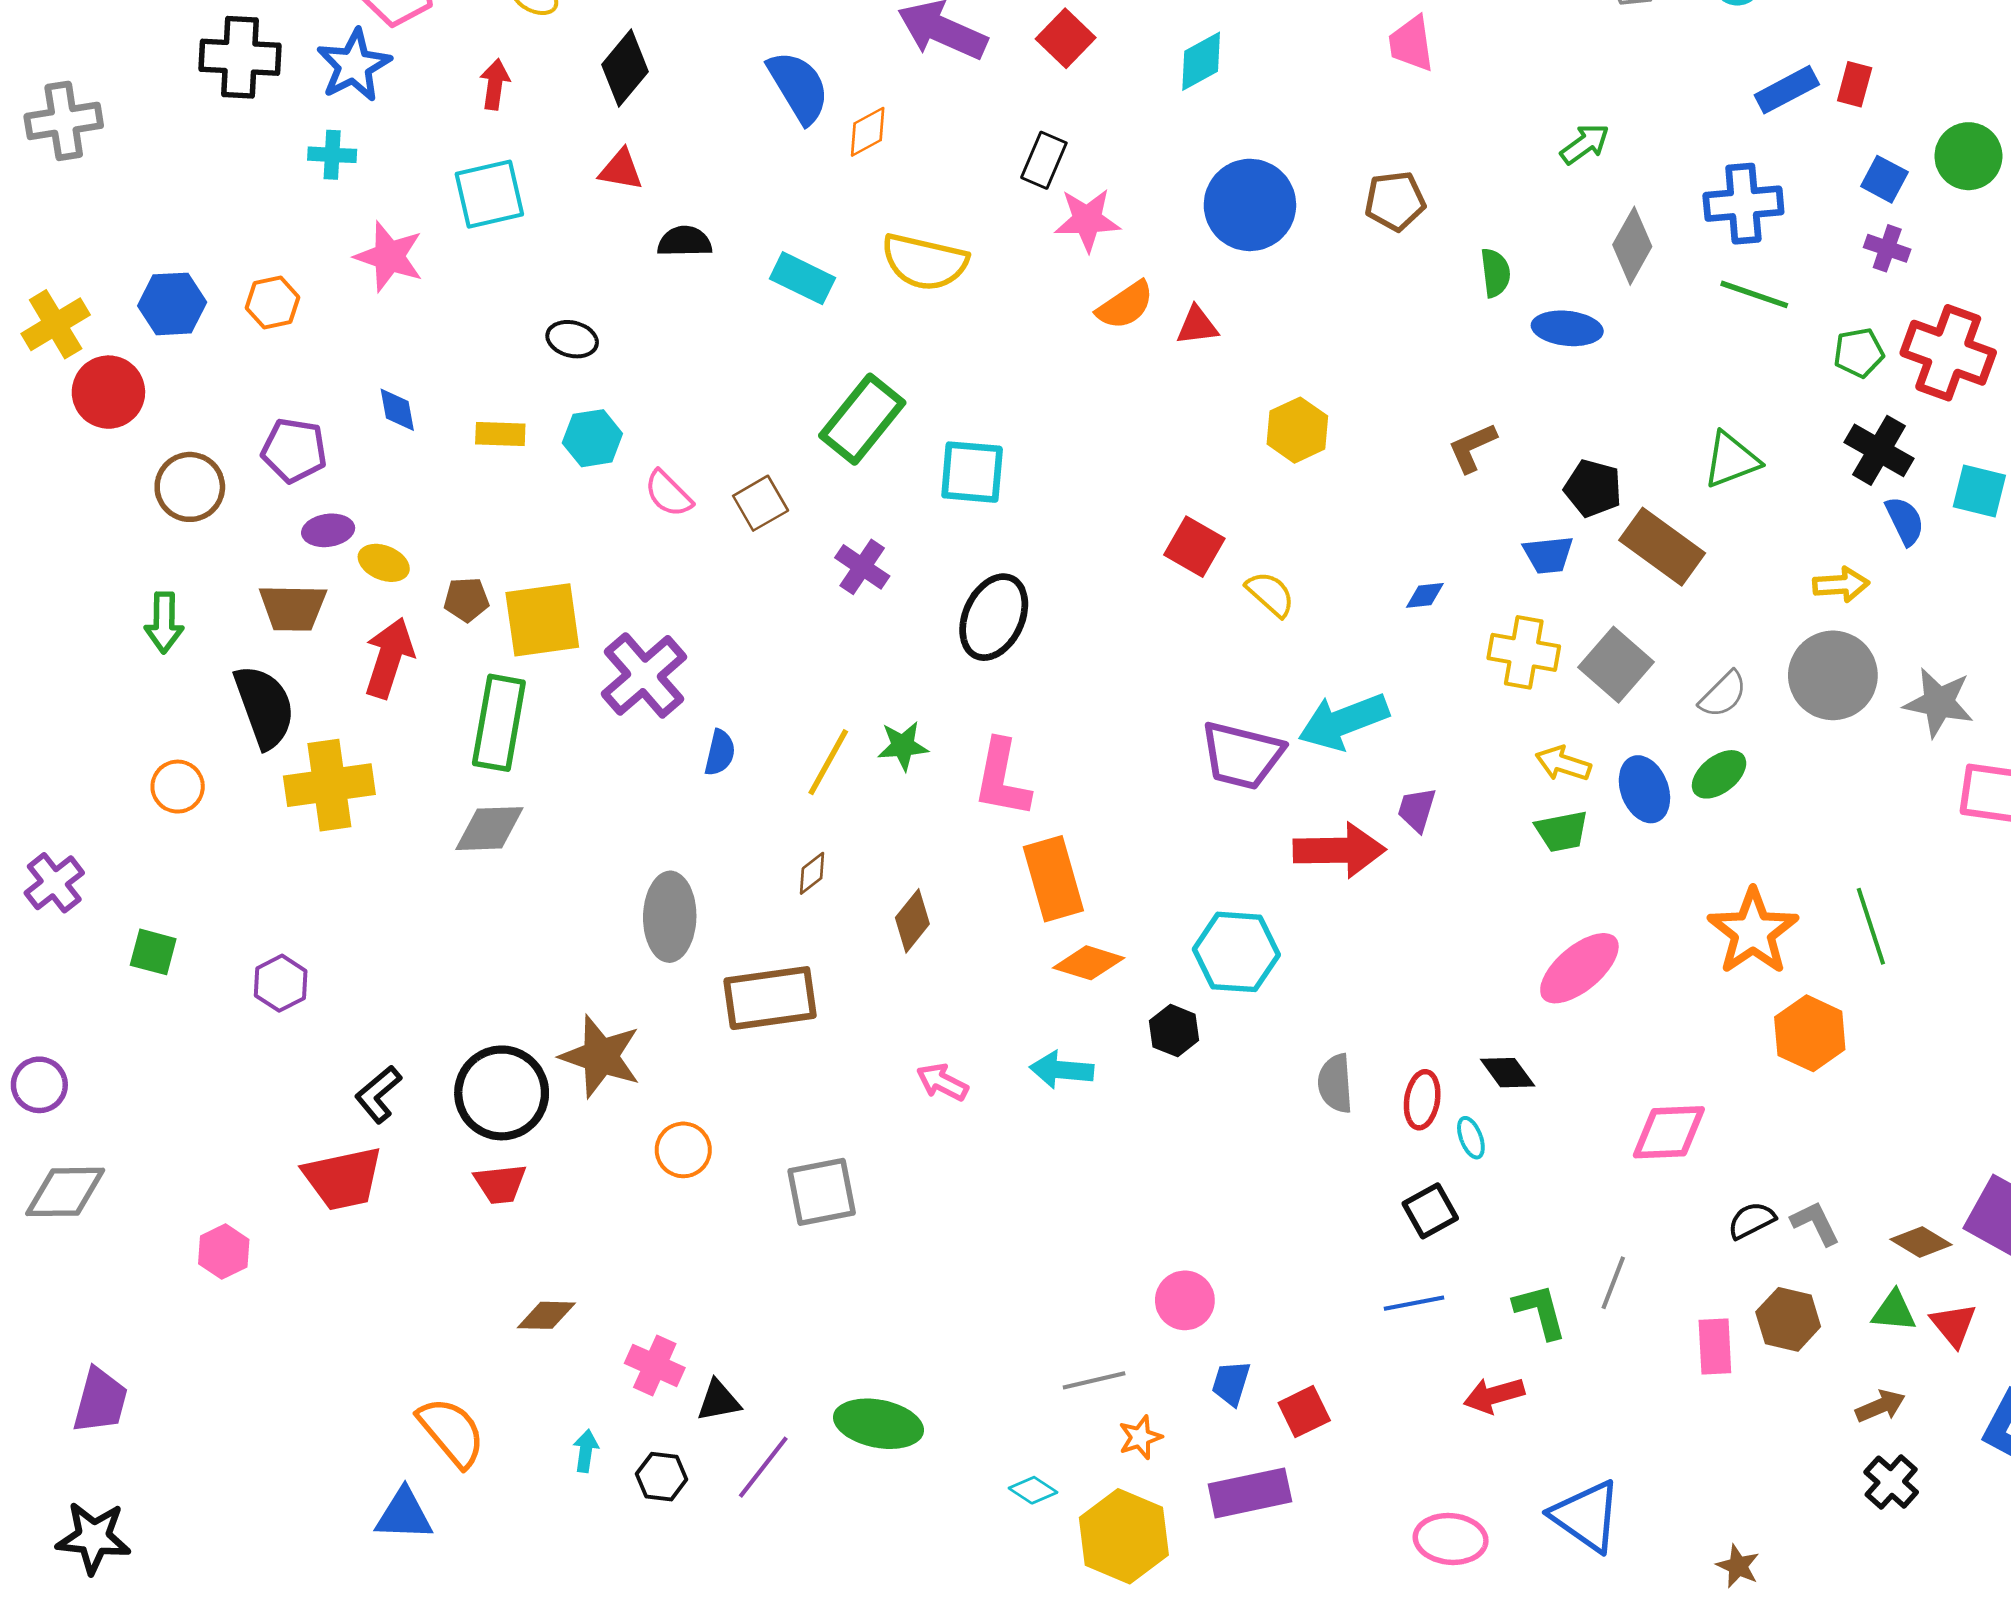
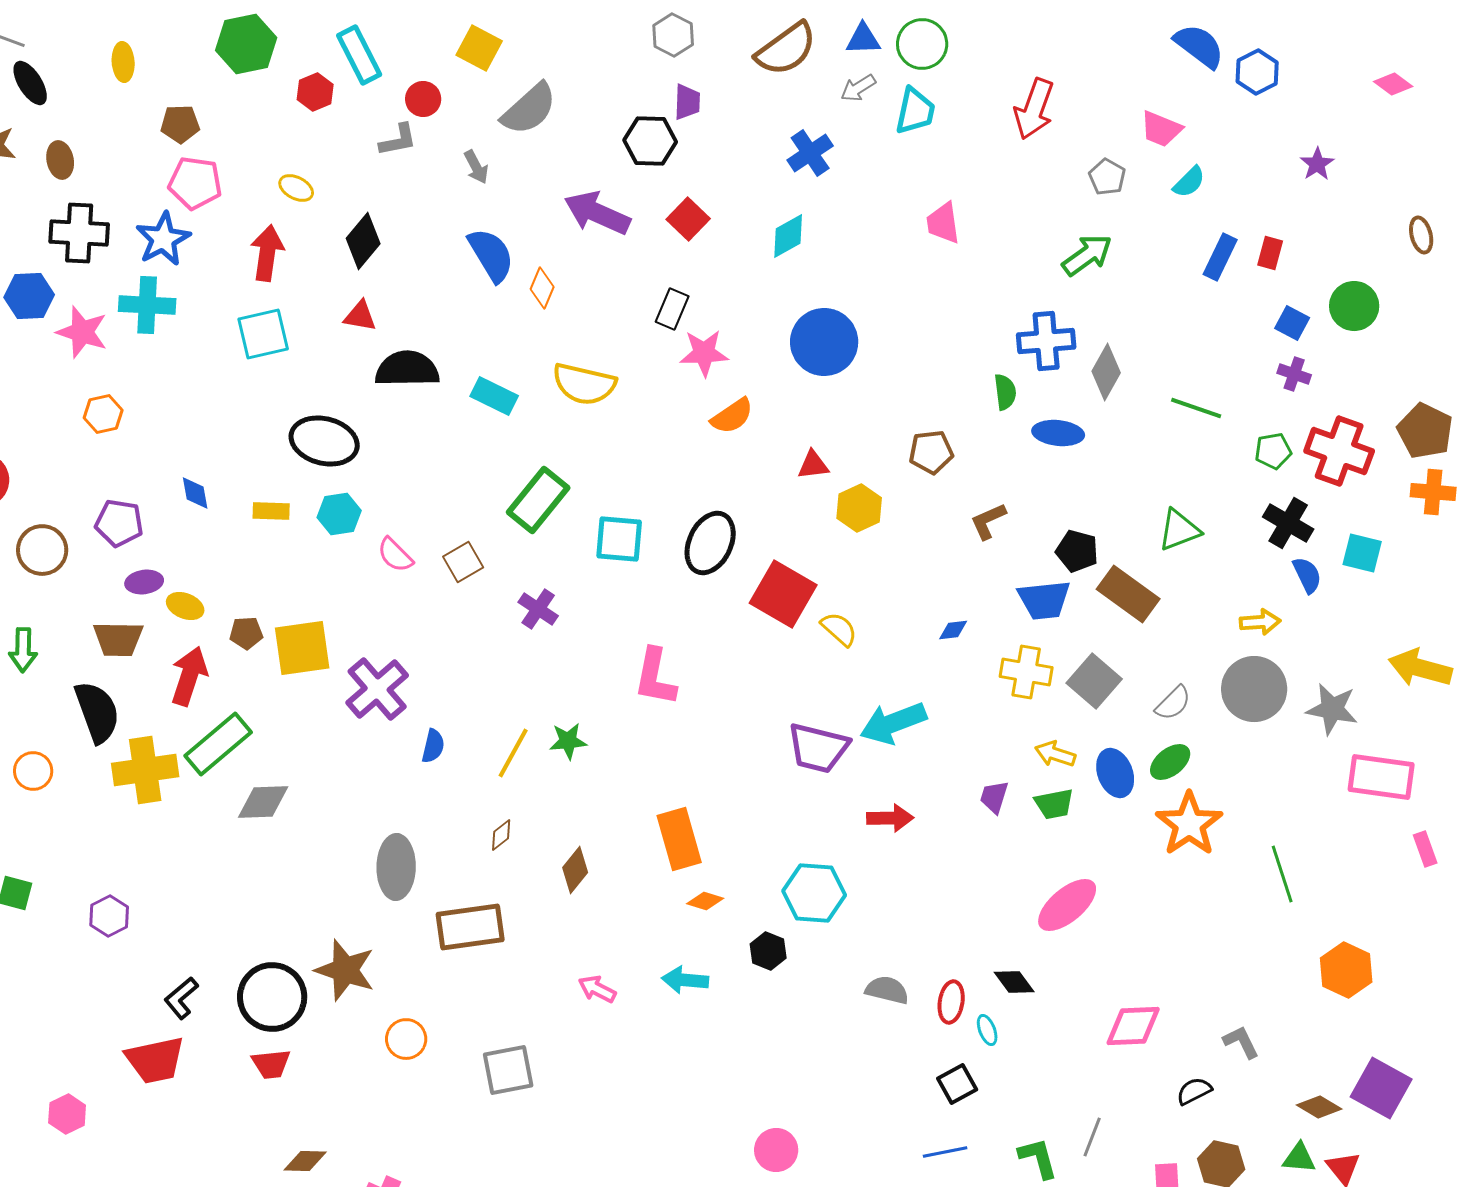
red arrow: (495, 84) -> (267, 253), size x1.5
blue rectangle: (1787, 90) -> (1220, 257), turned -36
orange diamond: (868, 132) -> (542, 288), turned -39
green arrow: (1585, 144) -> (1087, 255), moved, size x1.4
cyan cross: (332, 155) -> (147, 305), size x1.6
brown pentagon: (1395, 201) -> (931, 452), moved
blue cross: (1743, 204) -> (1046, 341), moved
black semicircle: (685, 242) -> (407, 369), size x1.6
pink star: (389, 256) -> (82, 332), moved
blue hexagon: (172, 304) -> (29, 296), moved
red triangle: (1197, 326) -> (813, 465), moved
black ellipse: (572, 339) -> (324, 441), size x1.8
red square: (1194, 547) -> (783, 594), size x1.5
blue trapezoid: (1548, 555) -> (1044, 600), size x1.4
black ellipse: (994, 617) -> (710, 543), moved
green rectangle: (499, 723) -> (218, 744), moved, turned 40
pink L-shape: (1002, 778) -> (655, 677), moved
purple trapezoid: (1417, 810) -> (994, 797), moved
red arrow: (1339, 850) -> (890, 818), size x0.7
orange star: (1753, 932) -> (1189, 824), moved
orange diamond: (1089, 963) -> (705, 901), size x0.7
orange hexagon: (1810, 1033) -> (1346, 970), moved
gray semicircle: (1335, 1083) -> (887, 990), turned 108
gray L-shape: (1815, 1223) -> (1241, 1042), moved

